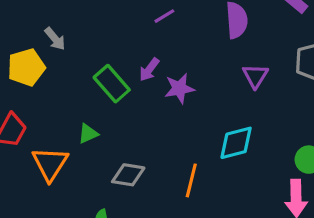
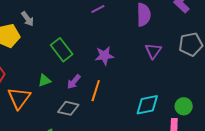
purple arrow: (149, 69) -> (74, 82), moved
cyan diamond: (236, 143) -> (147, 105), moved
orange line: (191, 180) -> (96, 91), moved

